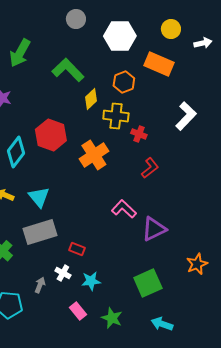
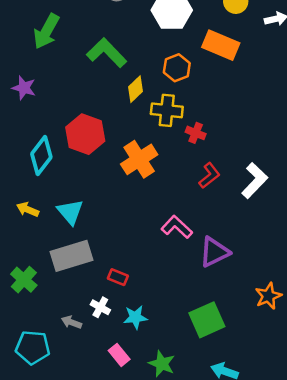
white L-shape: (186, 116) -> (255, 181), moved
gray arrow: (40, 285) -> (71, 322), turned -91

